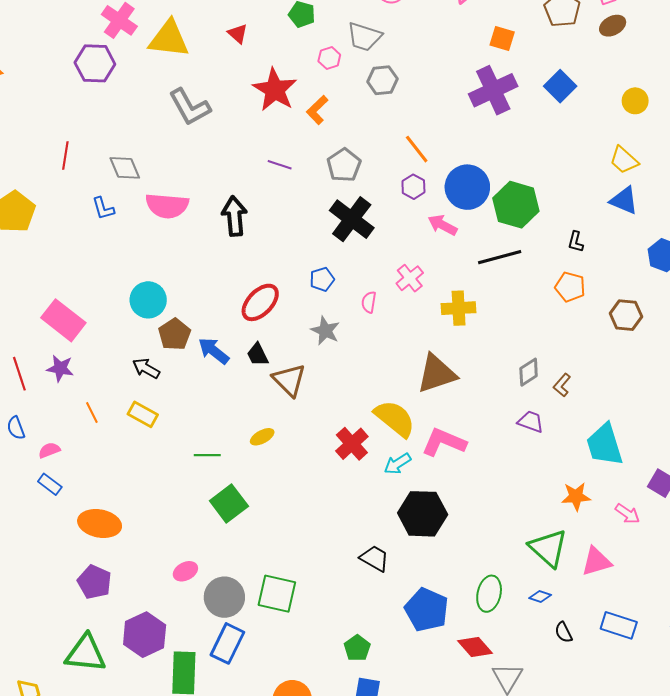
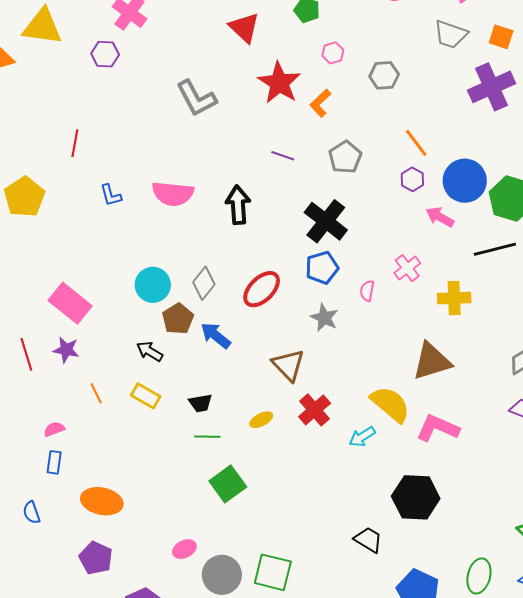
red triangle: (238, 34) -> (244, 28), size x1.6
gray trapezoid: (364, 37) -> (451, 34), moved
yellow triangle: (169, 39) -> (42, 27), moved
purple hexagon: (95, 63) -> (105, 54), size x0.7
gray diamond: (125, 168) -> (204, 283), moved, turned 60
black cross: (352, 219) -> (326, 221), moved
blue pentagon: (322, 279) -> (322, 268), size x1.4
black trapezoid: (257, 354) -> (200, 403), moved, turned -75
blue semicircle: (16, 428) -> (32, 512), moved
red cross: (352, 444) -> (315, 410), moved
cyan arrow: (398, 464) -> (362, 437), moved
blue rectangle: (50, 484) -> (54, 462), turned 60

